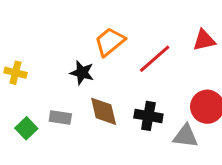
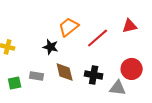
green square: (26, 128) -> (15, 83), turned 32

